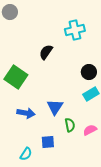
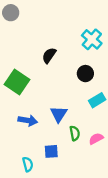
cyan cross: (75, 30) -> (92, 39), moved, turned -36
black circle: (89, 72) -> (85, 74), moved
cyan semicircle: (26, 154) -> (28, 164), turned -48

